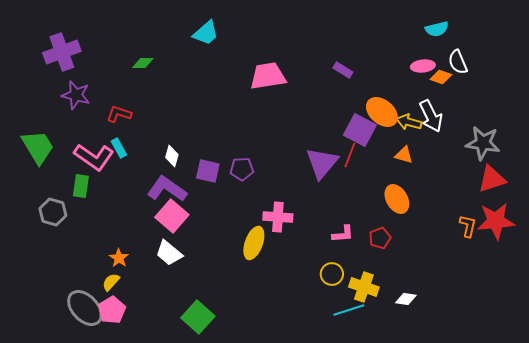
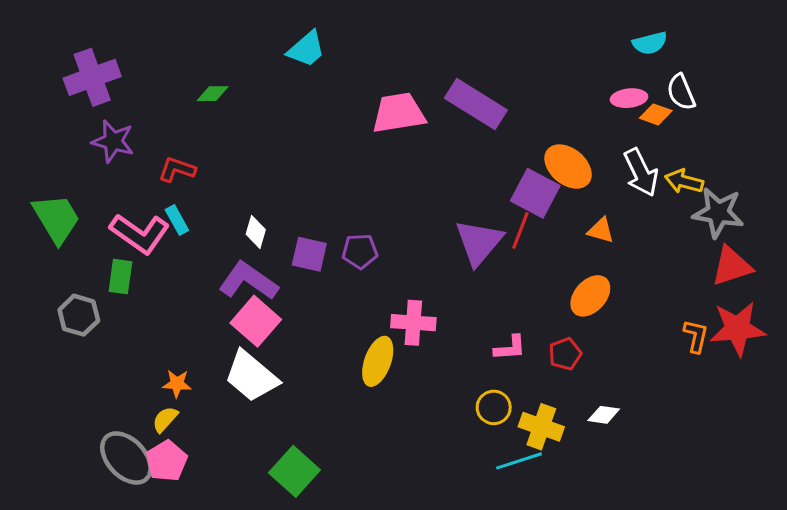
purple rectangle: (343, 70) -> (476, 104), moved, size x2.0
yellow arrow: (409, 122) -> (684, 181), moved
orange ellipse: (397, 199) -> (590, 296), turned 72
white trapezoid: (169, 253) -> (251, 376), size x1.4
orange star: (119, 258) -> (177, 384), turned -30
white diamond: (406, 299) -> (604, 415), moved

